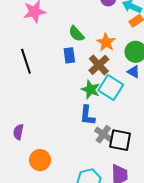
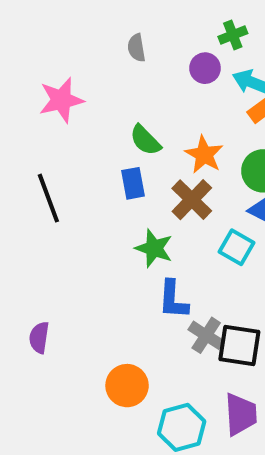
cyan square: (111, 88) -> (237, 247), moved, size x0.7
green star: (91, 90) -> (154, 248), moved
orange circle: (40, 160) -> (127, 386), moved

